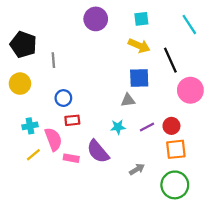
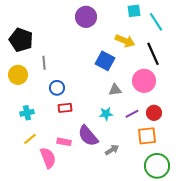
cyan square: (141, 19) -> (134, 11), moved
cyan line: (189, 25) -> (156, 22), moved
gray line: (53, 60) -> (44, 63), moved
blue square: (139, 78) -> (105, 61), moved, turned 30
pink circle: (190, 90) -> (144, 81), moved
pink semicircle: (53, 139) -> (48, 158), moved
orange square: (176, 149) -> (147, 136), moved
gray arrow: (137, 169) -> (112, 150), moved

